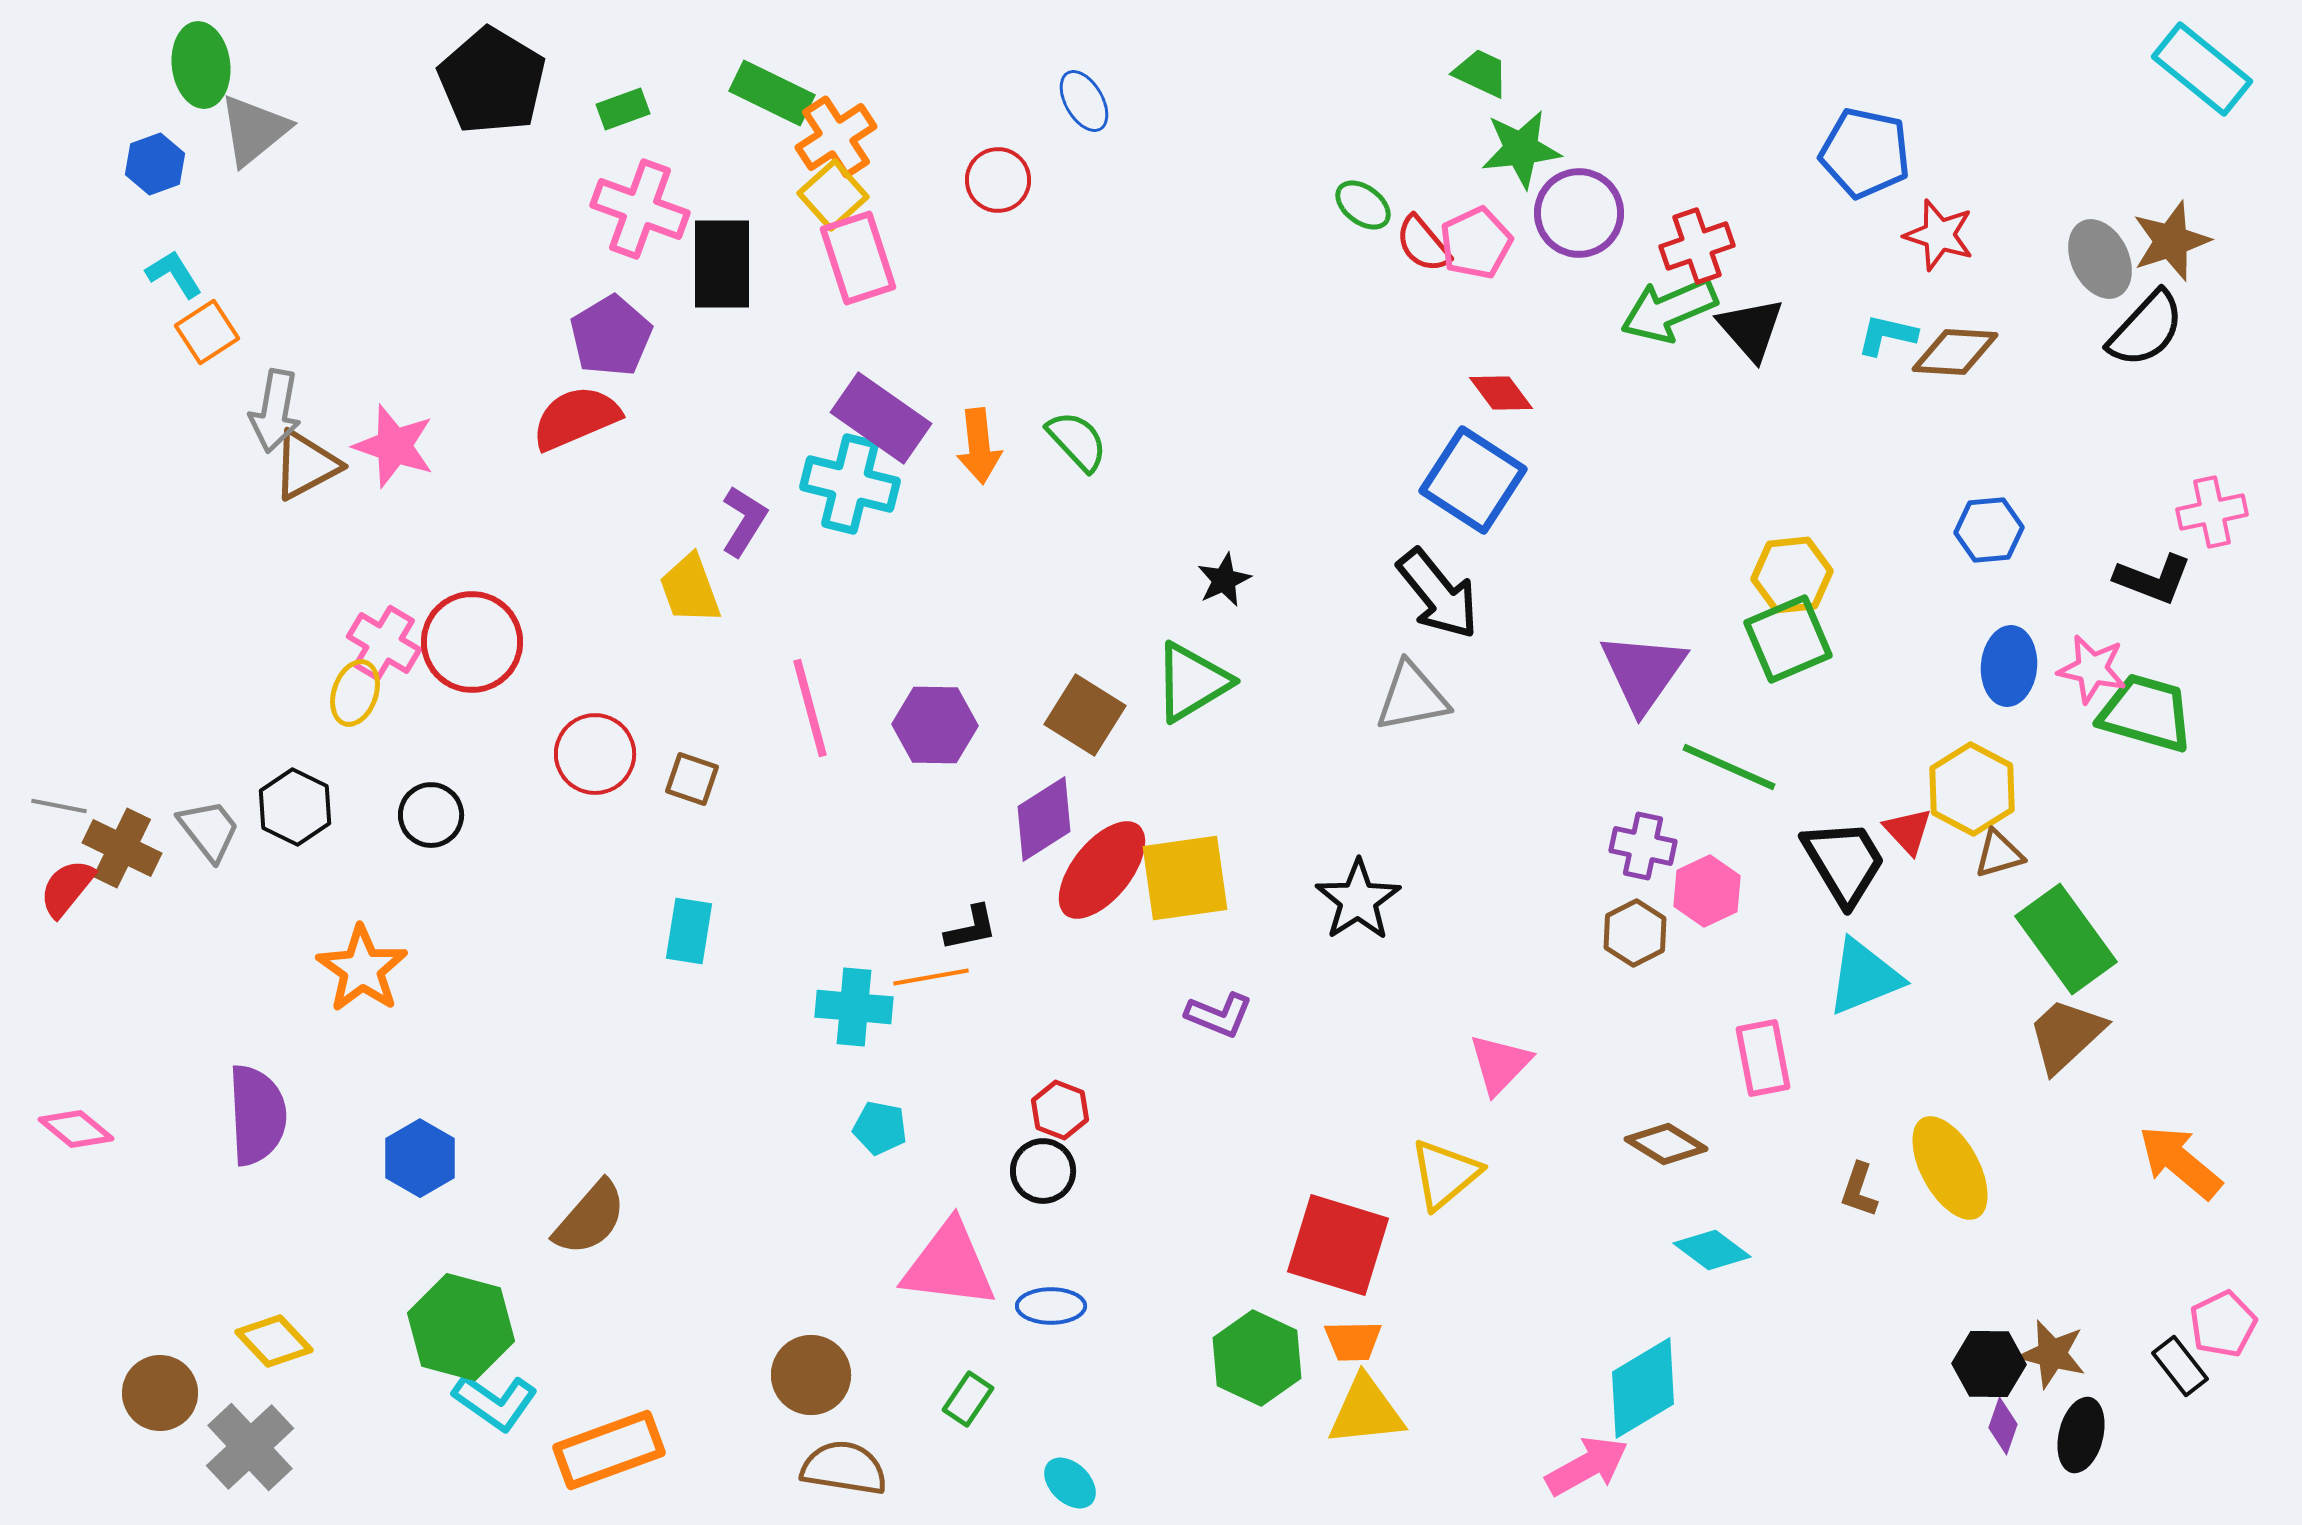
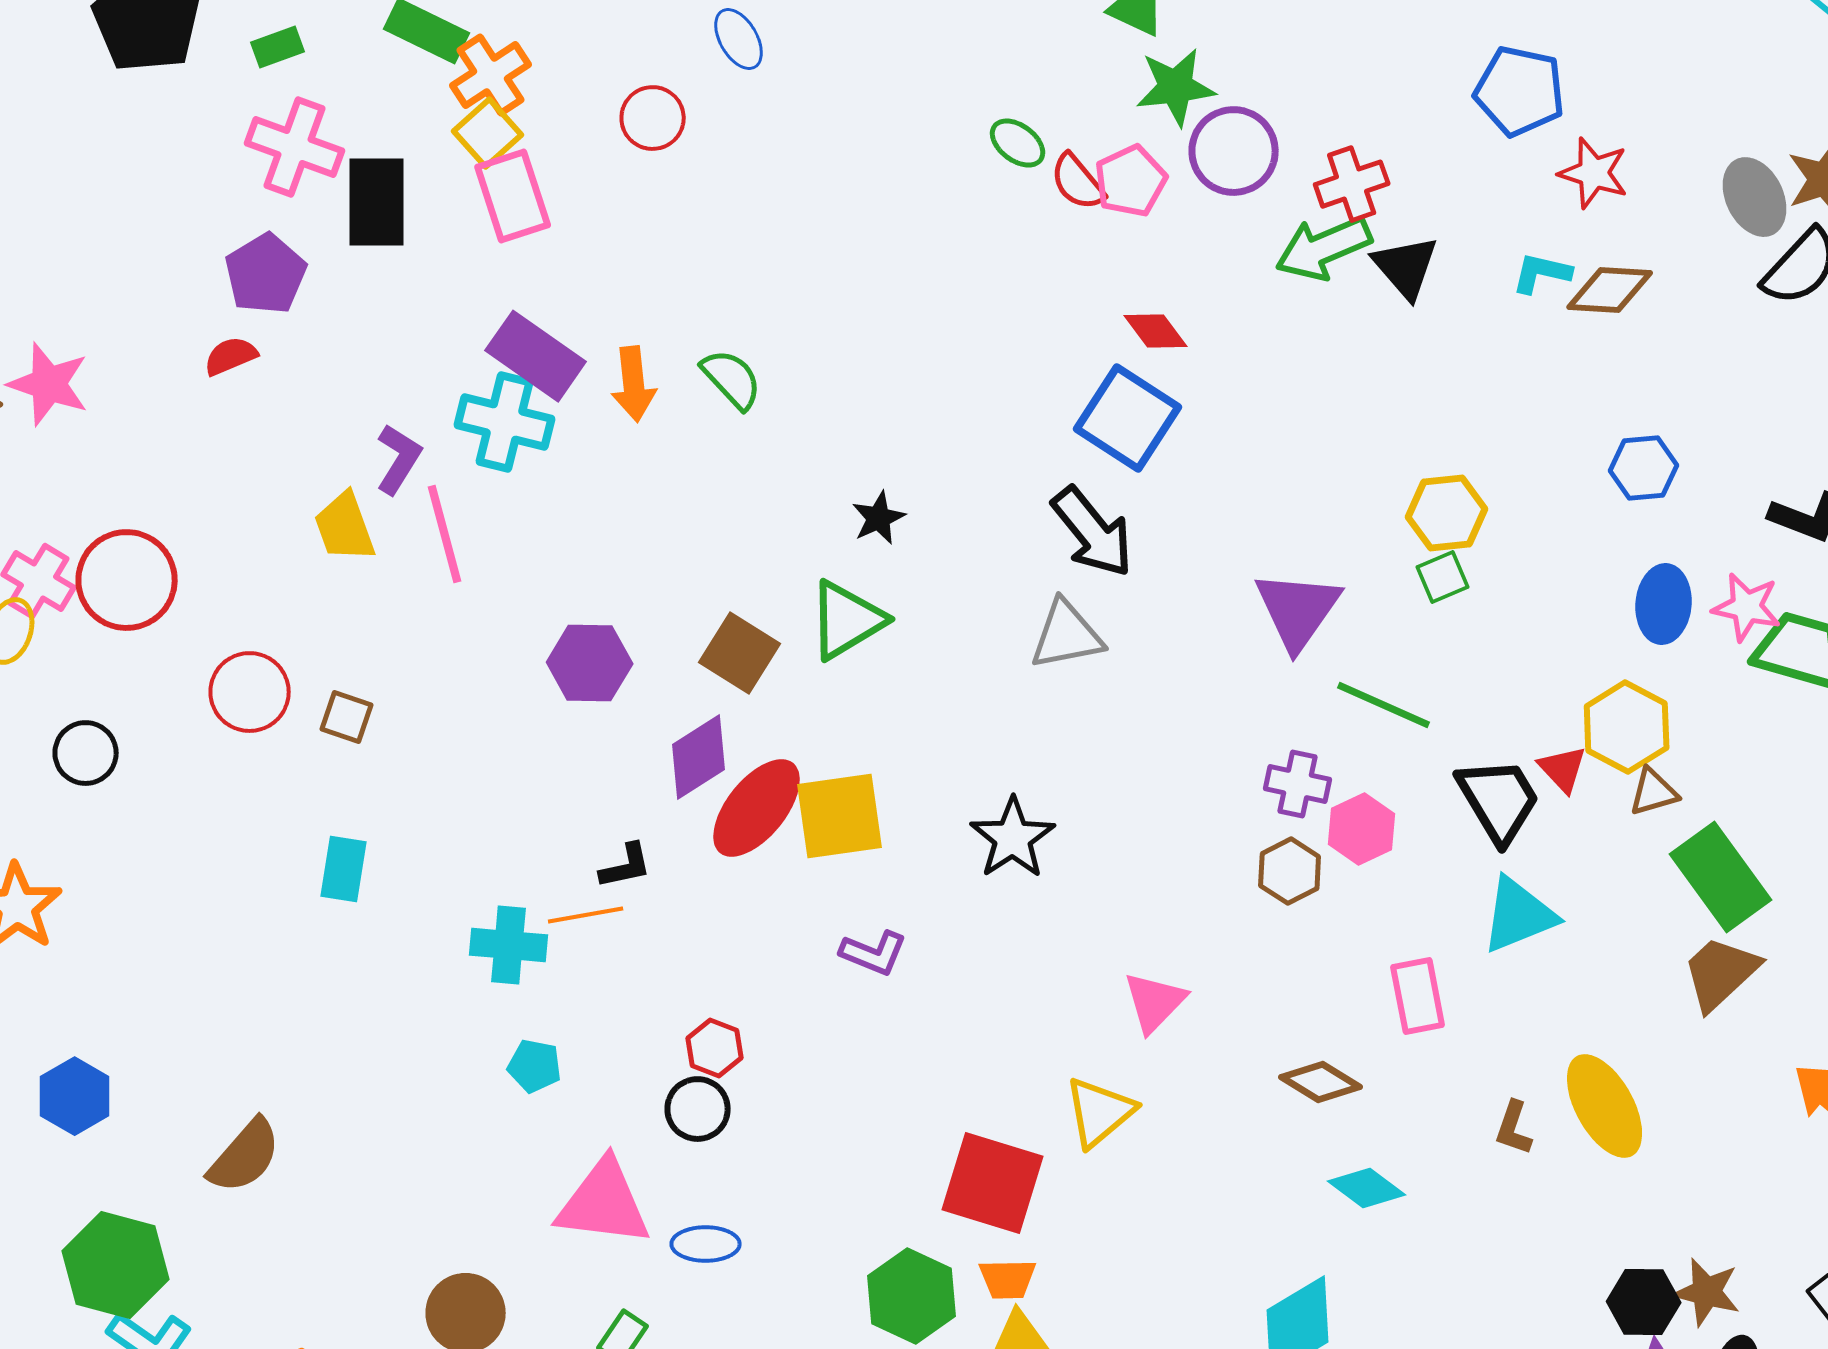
red semicircle: (576, 418) -> (231, 356), size x0.6
green square: (1788, 639) -> (1443, 577), size x0.6
pink line: (810, 708) -> (445, 534), moved

